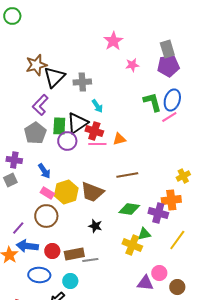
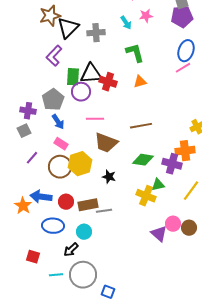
green L-shape: (152, 102) -> (135, 53), moved
cyan arrow: (97, 106) -> (126, 23), moved
black triangle: (77, 123) -> (91, 74), turned 30
gray pentagon: (35, 133) -> (53, 100), moved
orange triangle: (119, 139) -> (140, 82), moved
pink line: (97, 144) -> (95, 119), moved
yellow hexagon: (66, 192) -> (80, 164), moved
purple line: (18, 228) -> (32, 158), moved
purple triangle: (145, 283) -> (159, 234), turned 36
brown circle: (177, 287) -> (189, 228), moved

